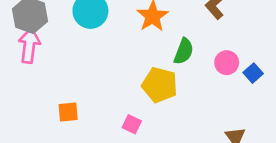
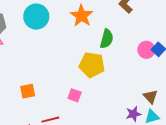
pink circle: (227, 63) -> (146, 50), moved

